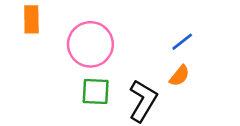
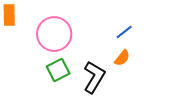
green square: (96, 92) -> (58, 70), turned -30

